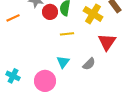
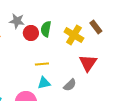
yellow line: (67, 34) -> (42, 64), moved
cyan triangle: (63, 62) -> (44, 83), turned 40

